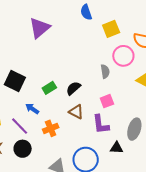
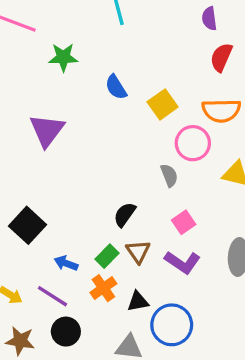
black square: (15, 81) -> (28, 225), turned 30
green rectangle: (49, 88) -> (107, 256), moved
brown triangle: (76, 112) -> (138, 251), turned 42
purple L-shape: (101, 124) -> (182, 262), turned -35
black triangle: (117, 148) -> (138, 301), moved

